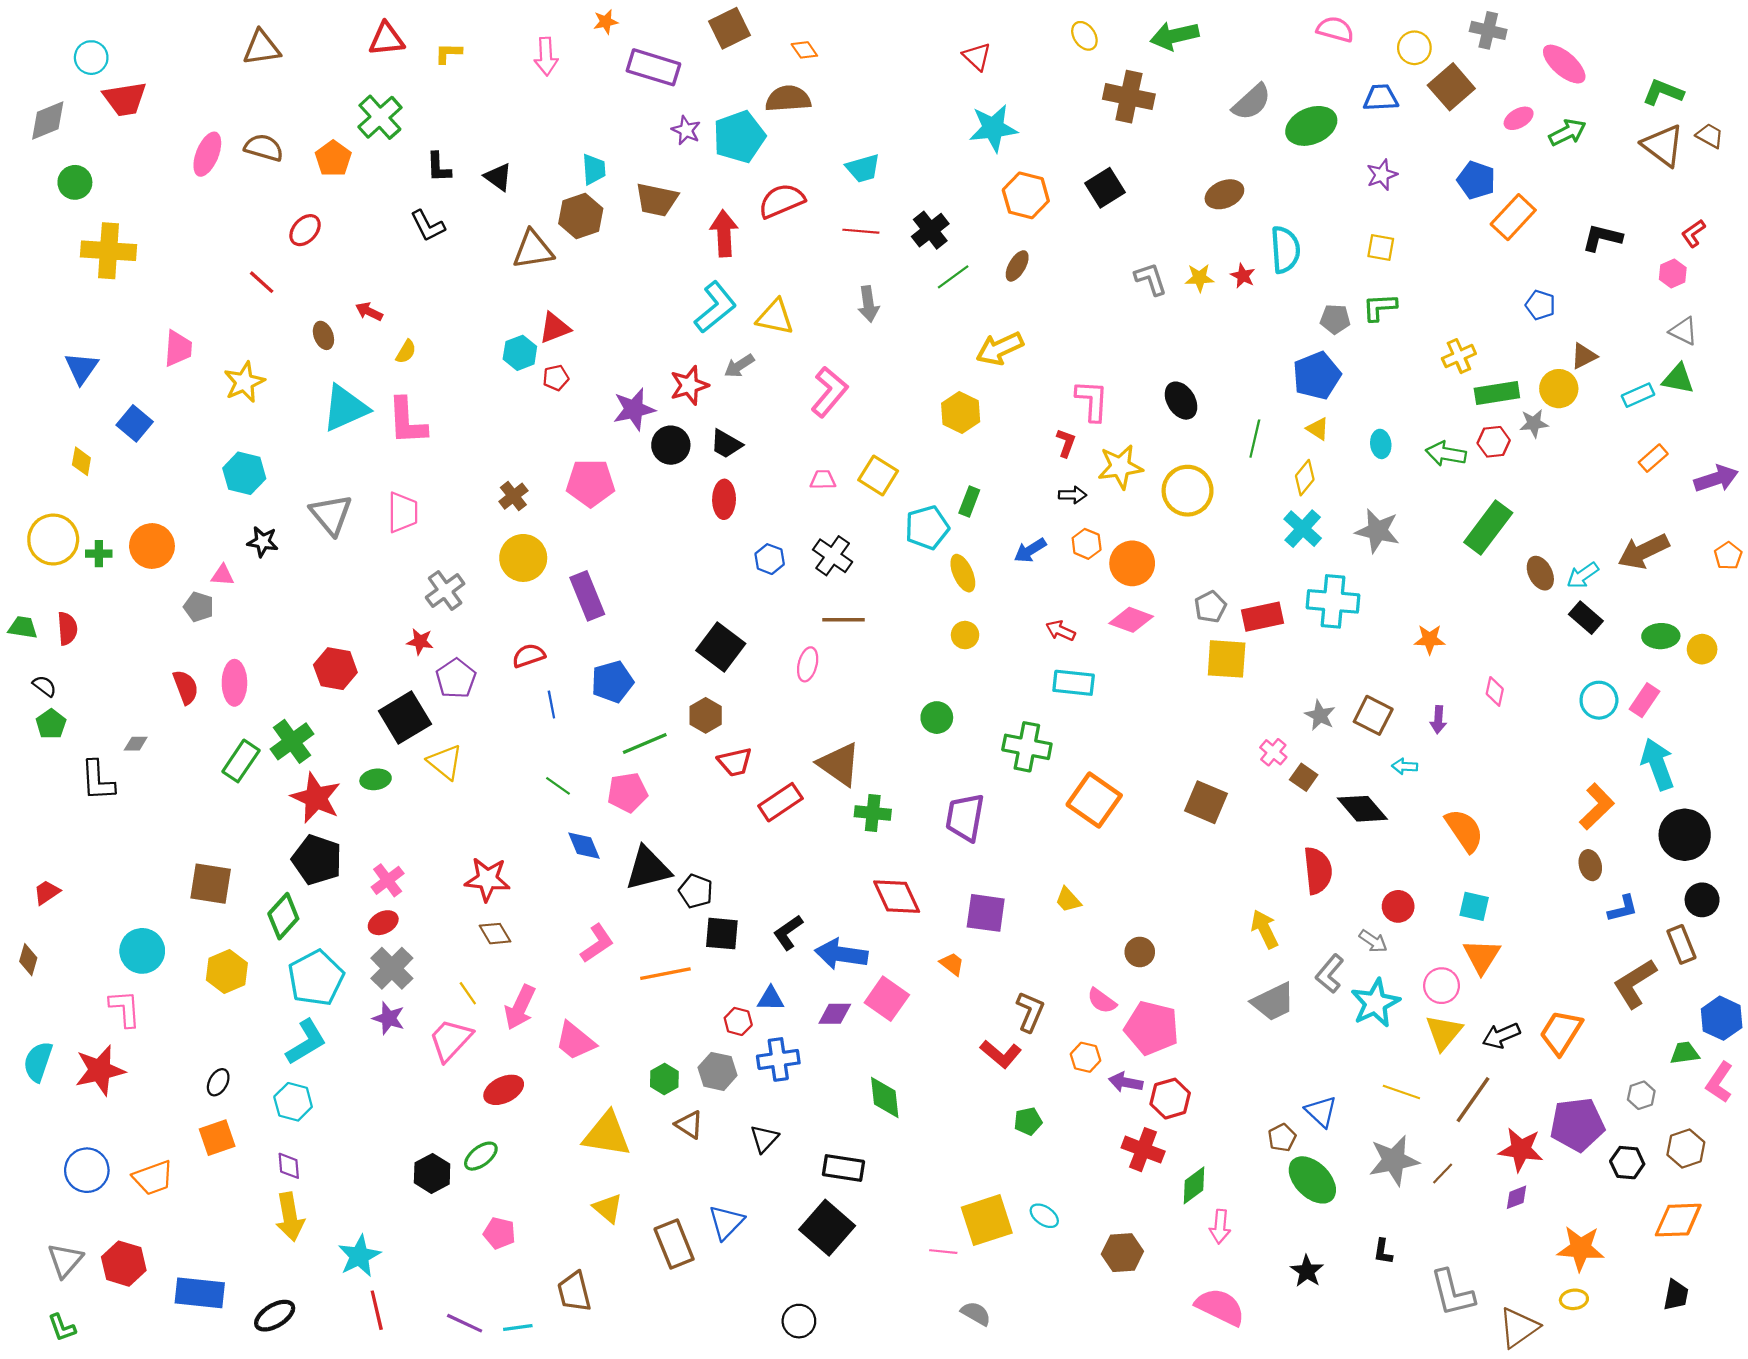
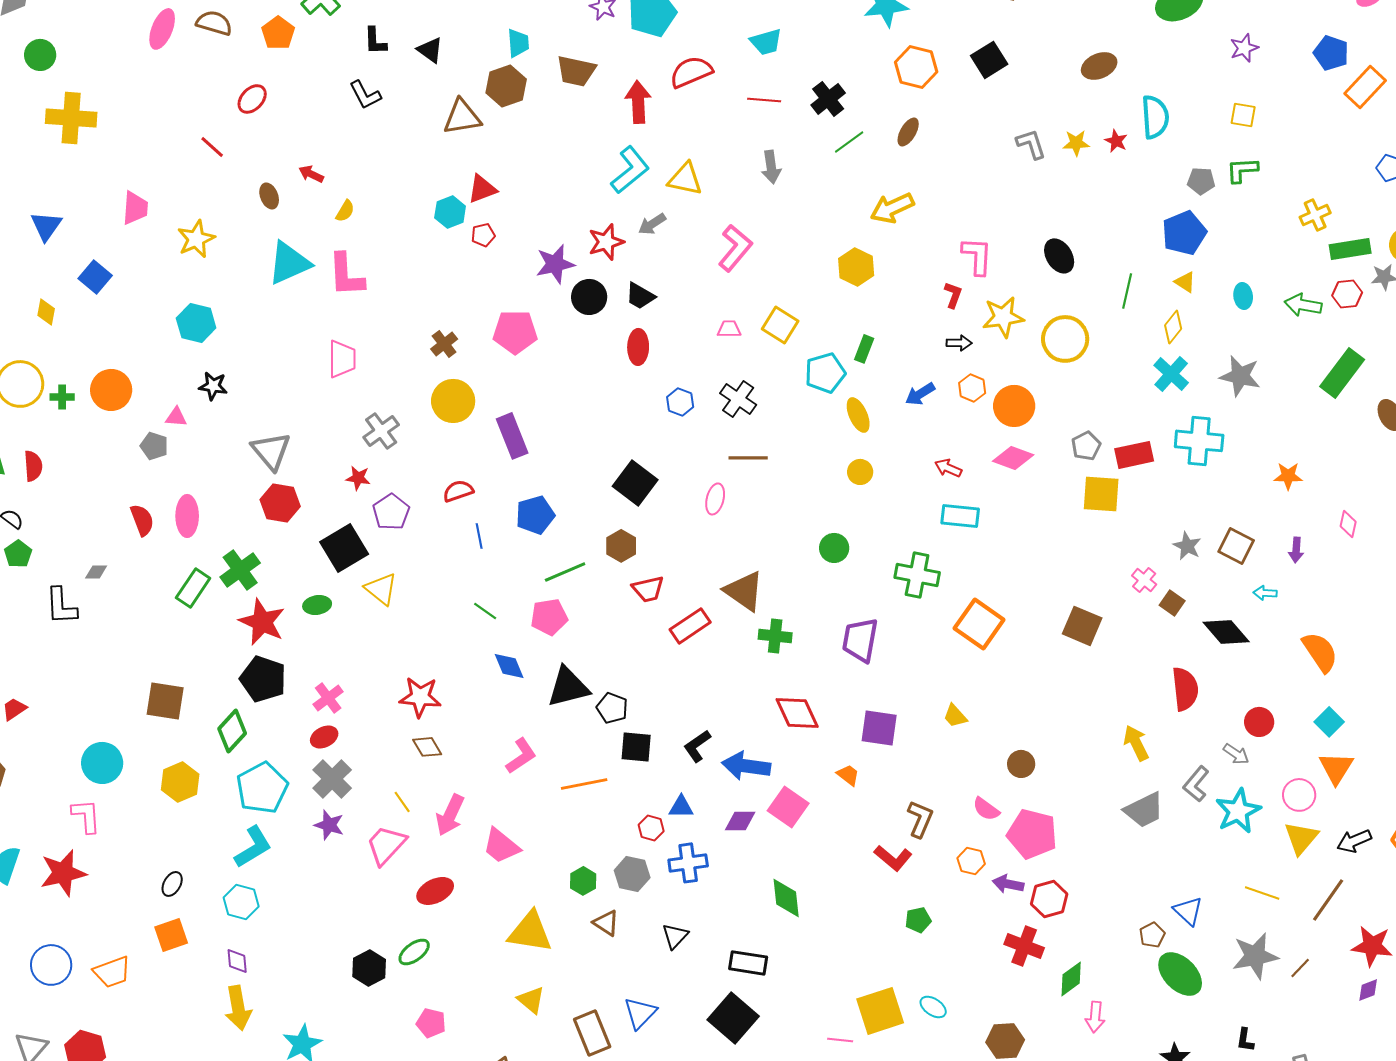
gray triangle: (331, 515) -> (271, 451), moved
cyan square: (1474, 906) -> (1329, 722), turned 32

